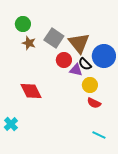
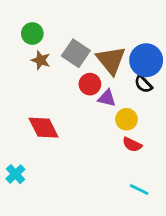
blue circle: (104, 56) -> (146, 60), moved
black semicircle: (85, 64) -> (143, 84), moved

